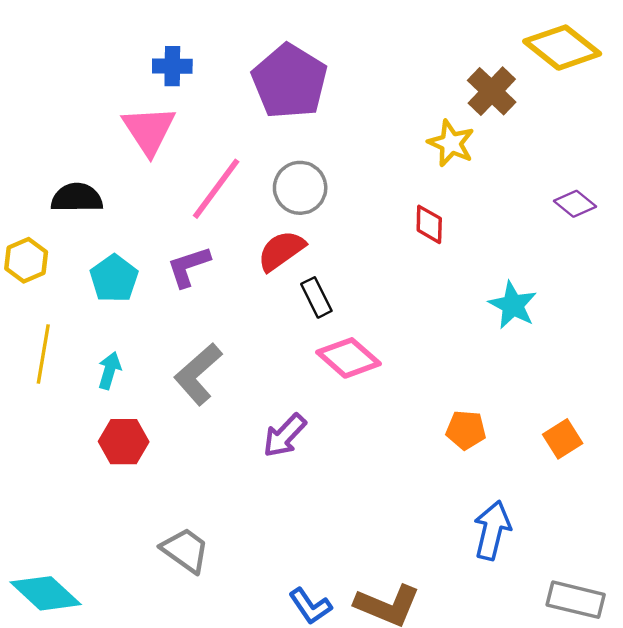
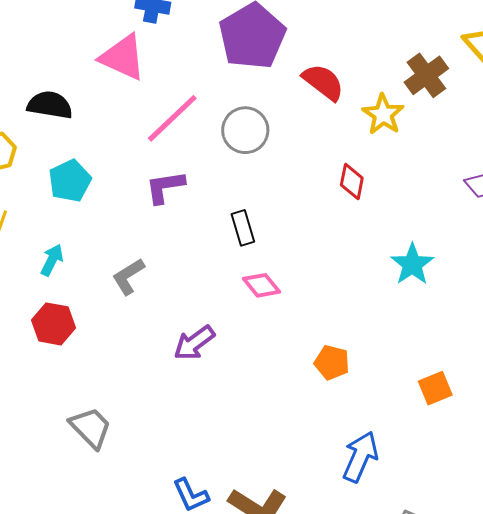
pink triangle: (149, 130) -> (123, 57), turned -42
red semicircle: (281, 251) -> (323, 82), moved, turned 63
purple L-shape: (189, 267) -> (165, 187), moved
pink diamond: (348, 358) -> (262, 285), size x0.7
gray L-shape: (198, 374) -> (128, 277), size x0.7
orange pentagon: (466, 430) -> (332, 363), moved

